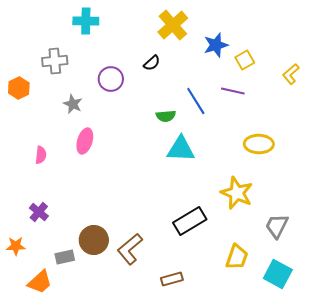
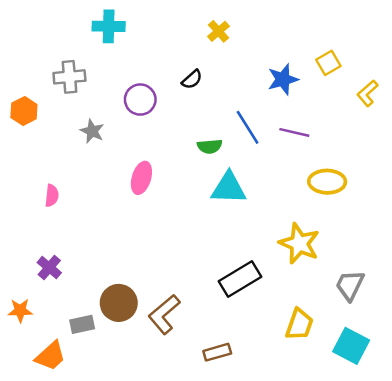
yellow cross: (173, 25) -> (218, 31), size x0.6
blue star: (216, 45) -> (283, 79), moved
yellow square: (245, 60) -> (328, 63), moved
purple line: (233, 91) -> (294, 132), moved
pink ellipse: (85, 141) -> (141, 178), moved

